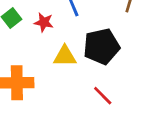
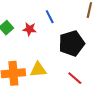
yellow triangle: (65, 56) -> (38, 70), moved

